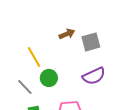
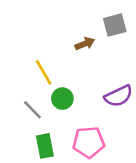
gray square: (91, 42) -> (115, 25), moved

